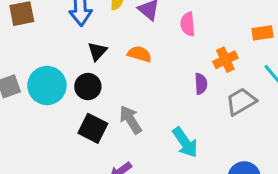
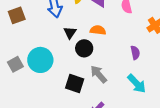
purple semicircle: (201, 84) -> (135, 53), moved
black circle: (88, 87) -> (84, 48), moved

